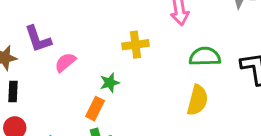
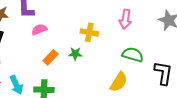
green star: (110, 83) -> (75, 54), moved
orange rectangle: (95, 109) -> (50, 57), moved

